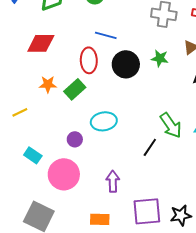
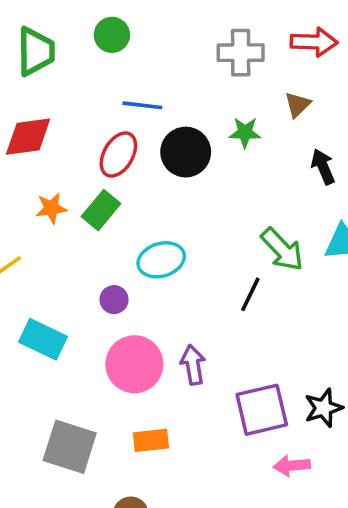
red ellipse: (89, 60) -> (118, 155), turned 40
cyan rectangle: (33, 155) -> (43, 339), size x1.4
pink circle: (64, 174) -> (134, 364), moved
orange rectangle: (100, 219) -> (151, 440), moved

